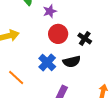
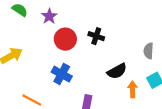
black semicircle: (72, 62) -> (117, 71), moved

